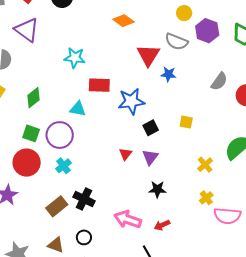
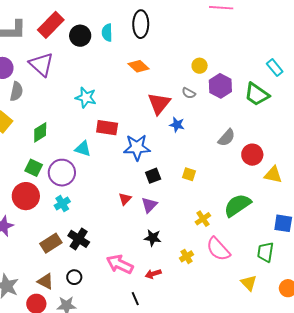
gray semicircle: (176, 42) -> (189, 93), size x0.6
yellow cross: (206, 198) -> (186, 256), moved
pink semicircle: (227, 216) -> (218, 249), moved, turned 36

